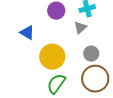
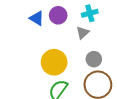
blue triangle: (27, 33) -> (37, 18), moved

